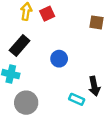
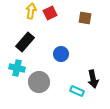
brown square: (96, 22) -> (85, 18), moved
gray circle: (26, 103) -> (39, 82), moved

